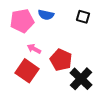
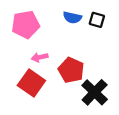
blue semicircle: (46, 15) -> (72, 18), moved
pink arrow: (34, 49) -> (40, 57), turned -40

